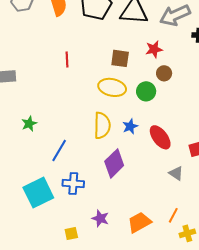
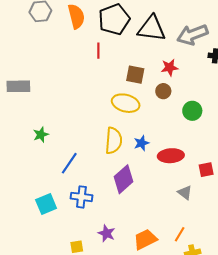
red line: (67, 60) -> (98, 51), moved
brown circle: (164, 73) -> (163, 91), moved
green circle: (146, 91) -> (192, 111), moved
red ellipse: (160, 137) -> (171, 156), turned -60
cyan square: (38, 193) -> (46, 204), size x0.7

